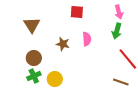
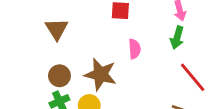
brown star: (63, 44) -> (101, 74), moved, size x1.6

